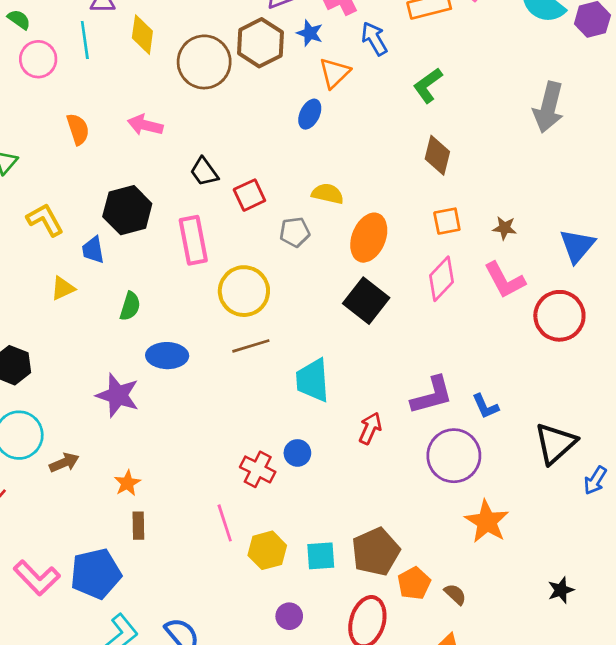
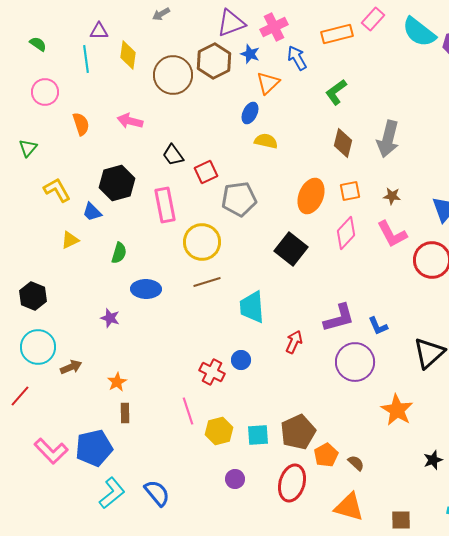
pink circle: (38, 59) -> (45, 92), moved
gray arrow: (548, 107) -> (388, 139), moved
yellow semicircle: (328, 194) -> (266, 141), moved
gray pentagon: (295, 232) -> (239, 199), size x1.6
orange ellipse: (369, 238) -> (311, 196), moved
blue trapezoid: (93, 250) -> (92, 212), turned -35
purple star: (118, 395) -> (110, 318), size x0.6
orange star: (487, 522) -> (397, 410), moved

